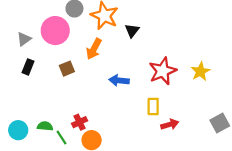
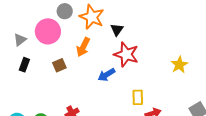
red star: (163, 71) -> (126, 54), moved, turned -30
blue arrow: (119, 80) -> (106, 75), turned -36

